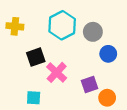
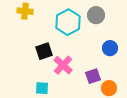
yellow cross: (15, 26) -> (25, 11), moved
gray circle: (93, 32) -> (96, 15), moved

